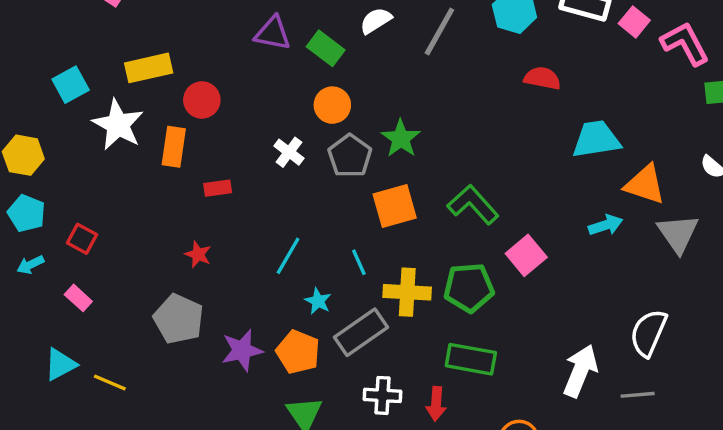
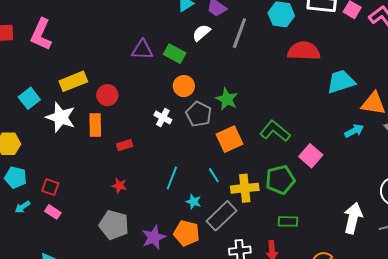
red semicircle: (542, 78) -> (304, 51), size x1.5
pink rectangle: (78, 298) -> (53, 212), moved
green rectangle: (471, 359) -> (288, 221), size x0.7

